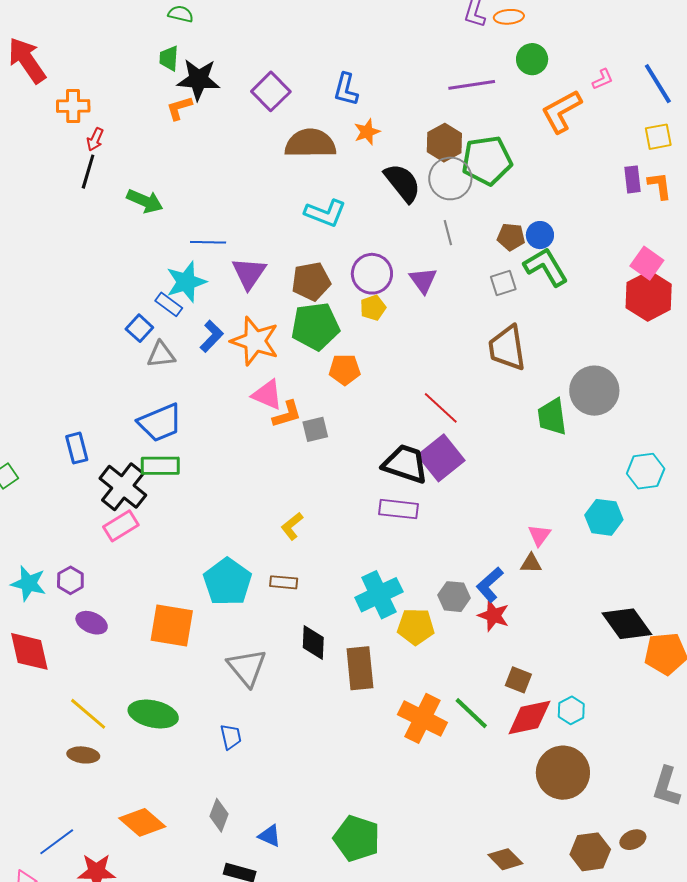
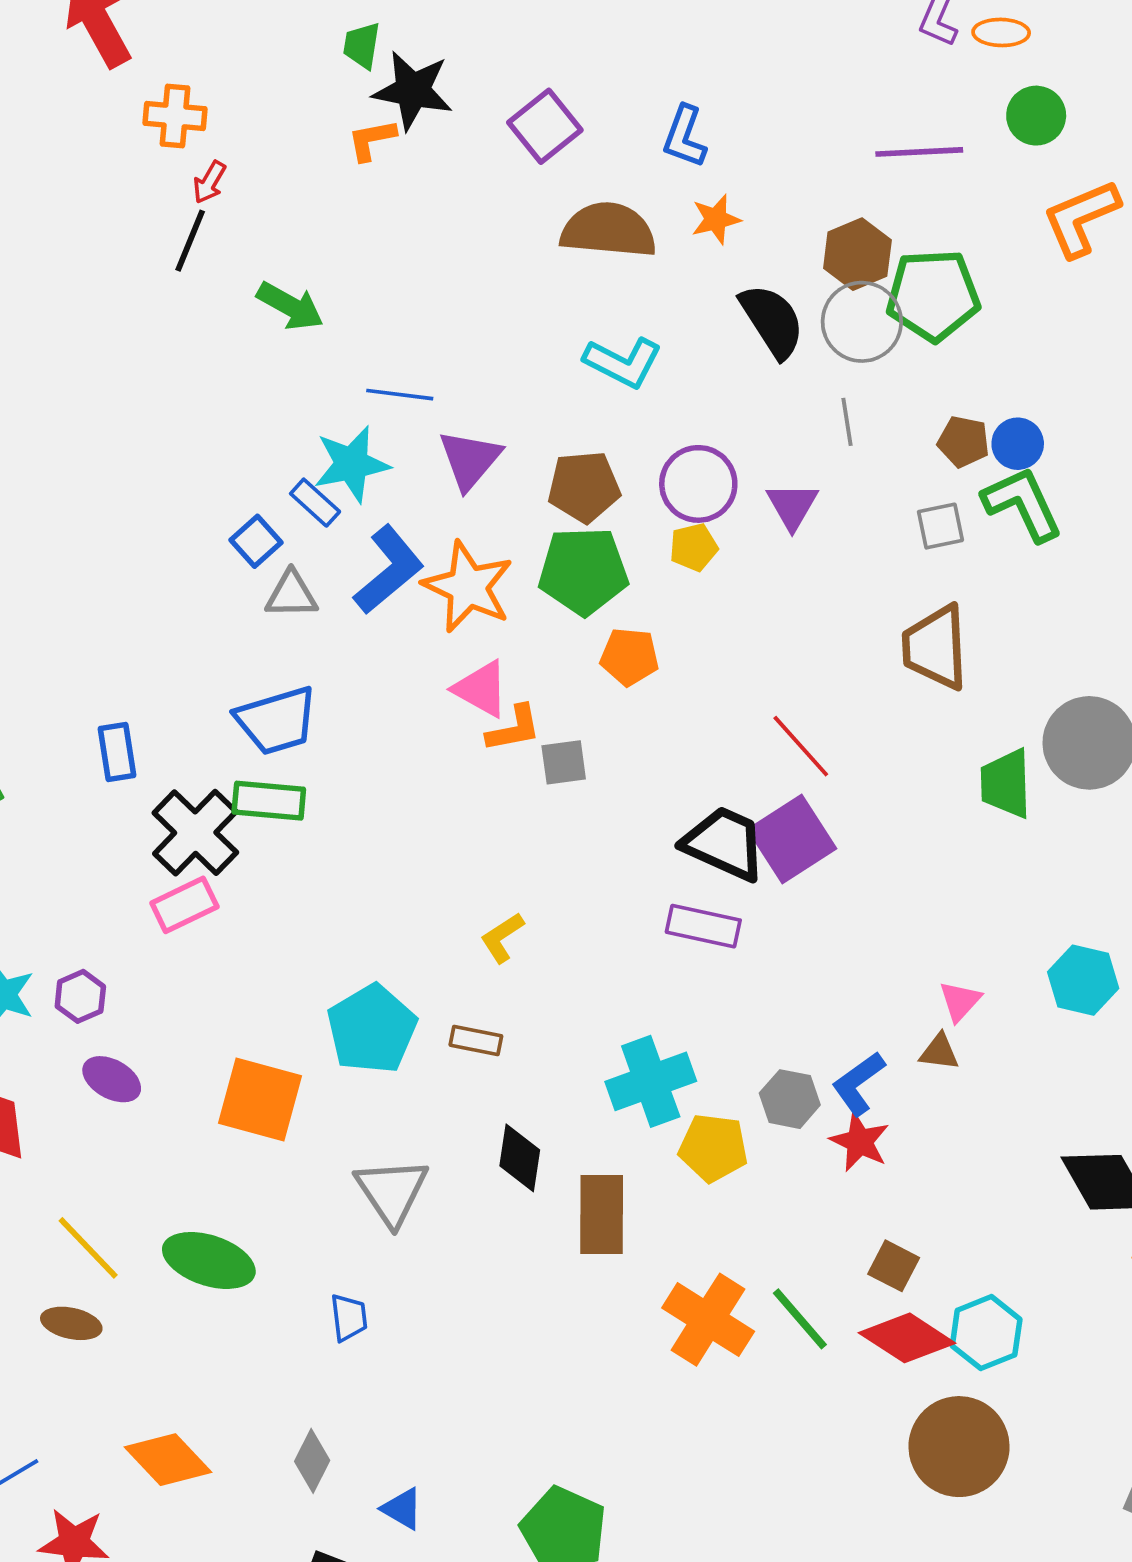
blue L-shape: (212, 336) -> (389, 570), size x1.5
cyan hexagon: (571, 710) -> (986, 1333), size x1.4
red diamond: (529, 717) -> (907, 1338), turned 39

